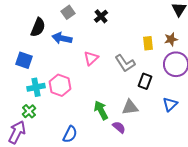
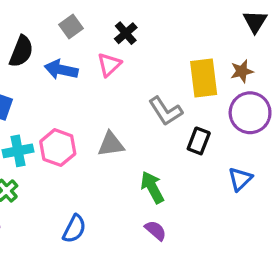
yellow rectangle: (148, 43) -> (204, 78), size x1.6
pink triangle: (91, 58) -> (109, 65), moved
gray triangle: (130, 107) -> (111, 144), moved
green arrow: (101, 110) -> (152, 187), moved
purple semicircle: (119, 127) -> (156, 230), moved

